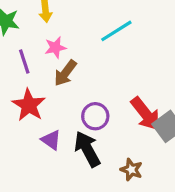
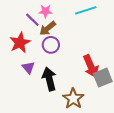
purple line: (24, 61) -> (32, 20), moved, turned -42
purple circle: (95, 116) -> (51, 45), moved
brown star: (131, 170) -> (73, 99), size x1.5

